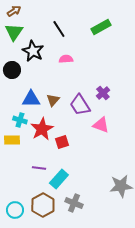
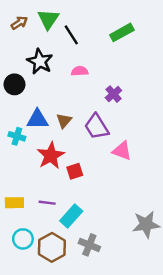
brown arrow: (14, 11) -> (19, 23), moved
green triangle: (14, 32) -> (48, 19), moved
purple cross: (103, 93) -> (113, 94), moved
cyan cross: (20, 120) -> (17, 136), moved
yellow rectangle: (12, 140) -> (14, 203), moved
cyan circle: (15, 210) -> (23, 239), moved

